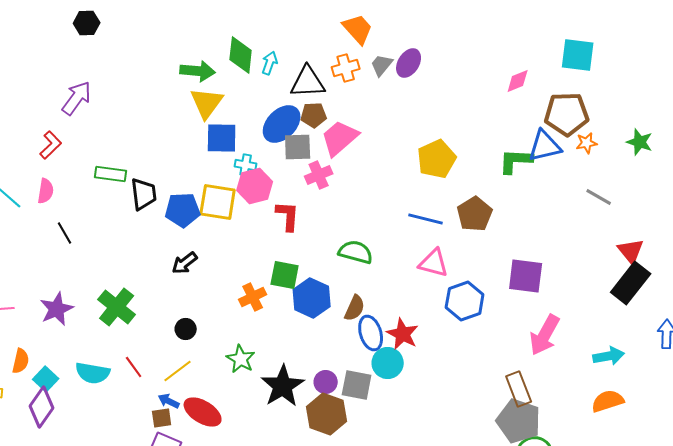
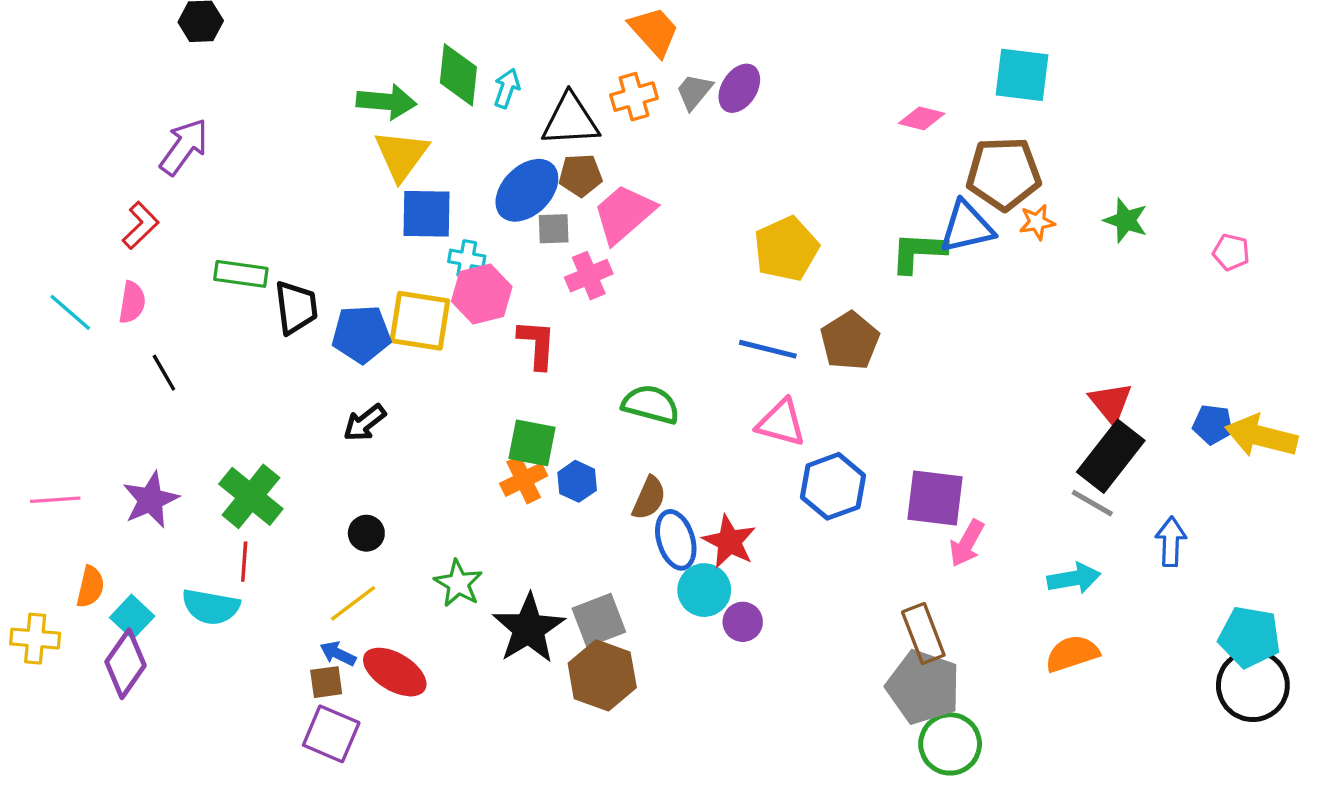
pink diamond: (518, 81) -> (922, 118), turned 36
gray square: (298, 147) -> (554, 229), size x0.7
gray line: (599, 197) -> (1092, 503), moved
purple square: (526, 276) -> (935, 498), moved
orange cross: (253, 297) -> (524, 480), moved
blue hexagon: (312, 298) -> (577, 481), size x0.6
pink arrow: (545, 335) -> (967, 543), size x0.7
red line: (134, 367) -> (244, 562), moved, turned 40
purple circle: (326, 382) -> (743, 622), moved
gray square: (357, 385) -> (599, 620), moved, turned -32

